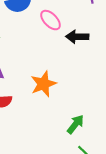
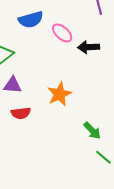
green arrow: (75, 124) -> (92, 131), turned 102

